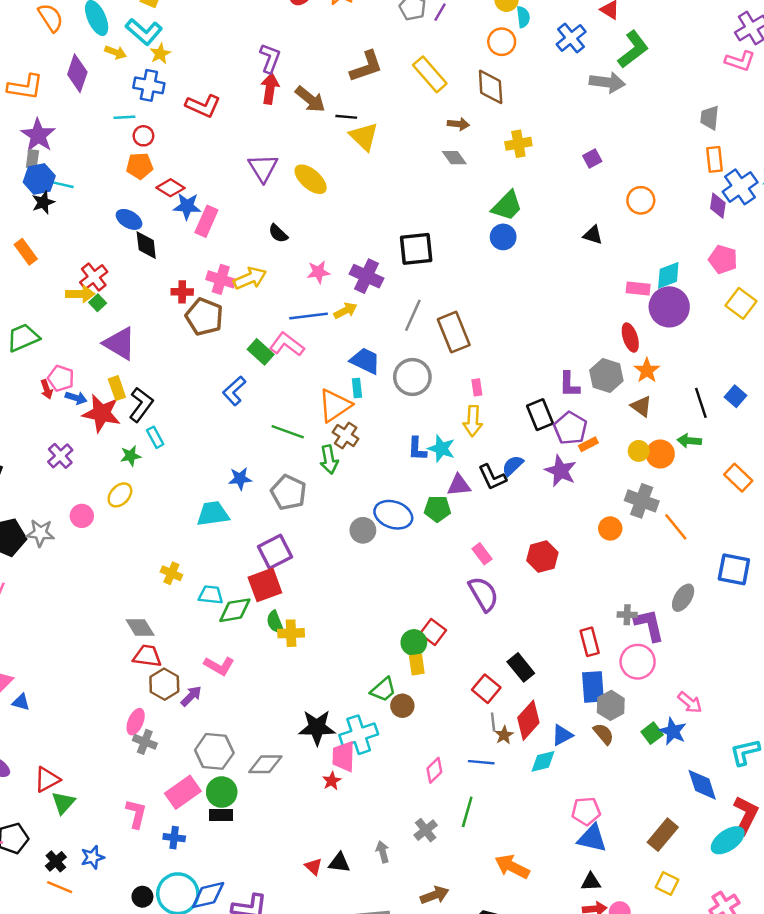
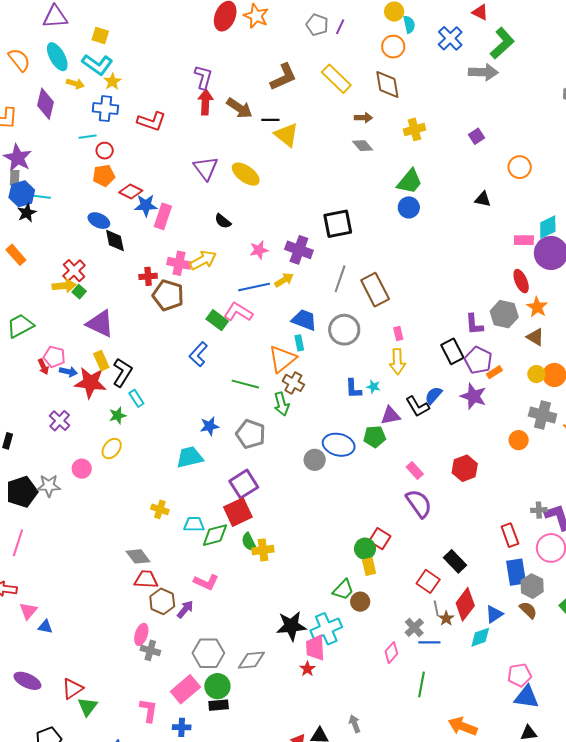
cyan star: (441, 449) -> (373, 387), size x0.6
gray cross: (426, 830) -> (414, 627), moved

